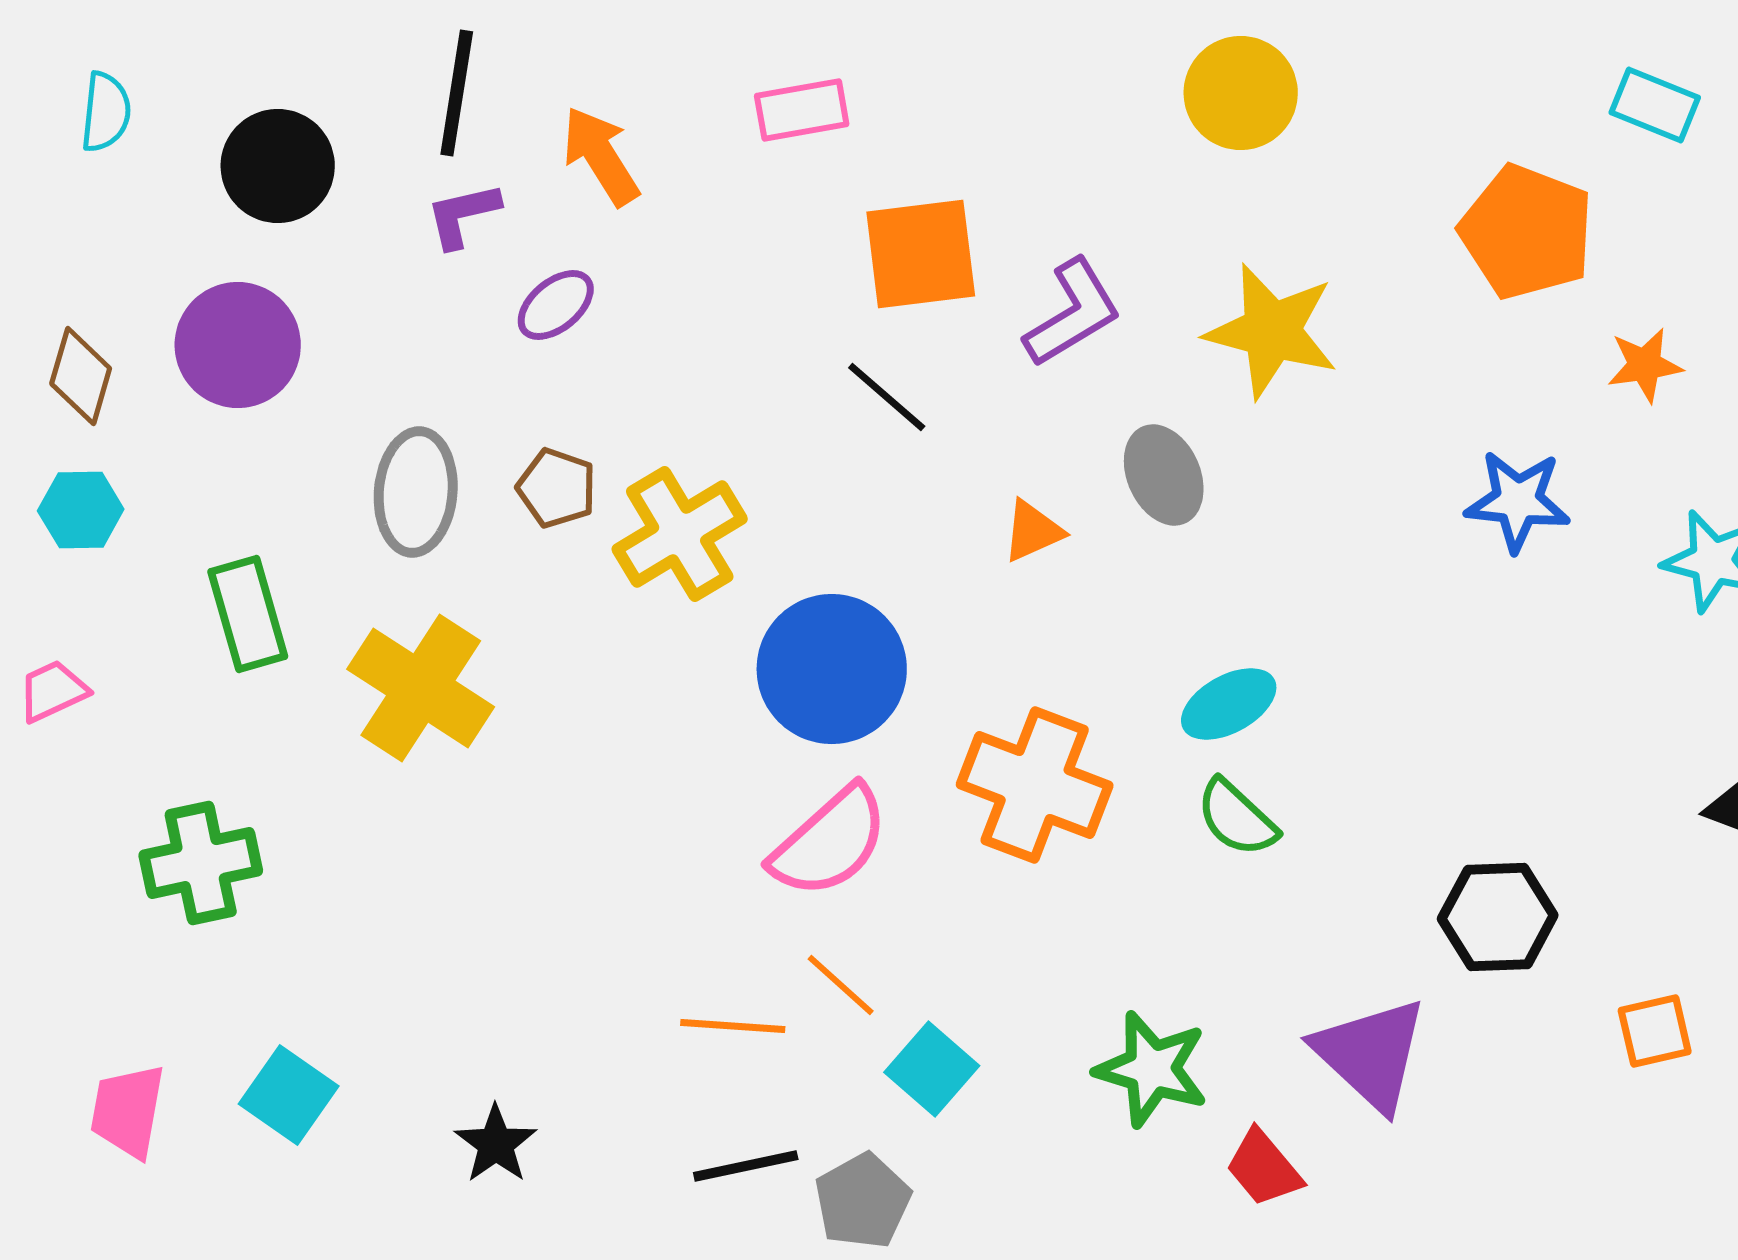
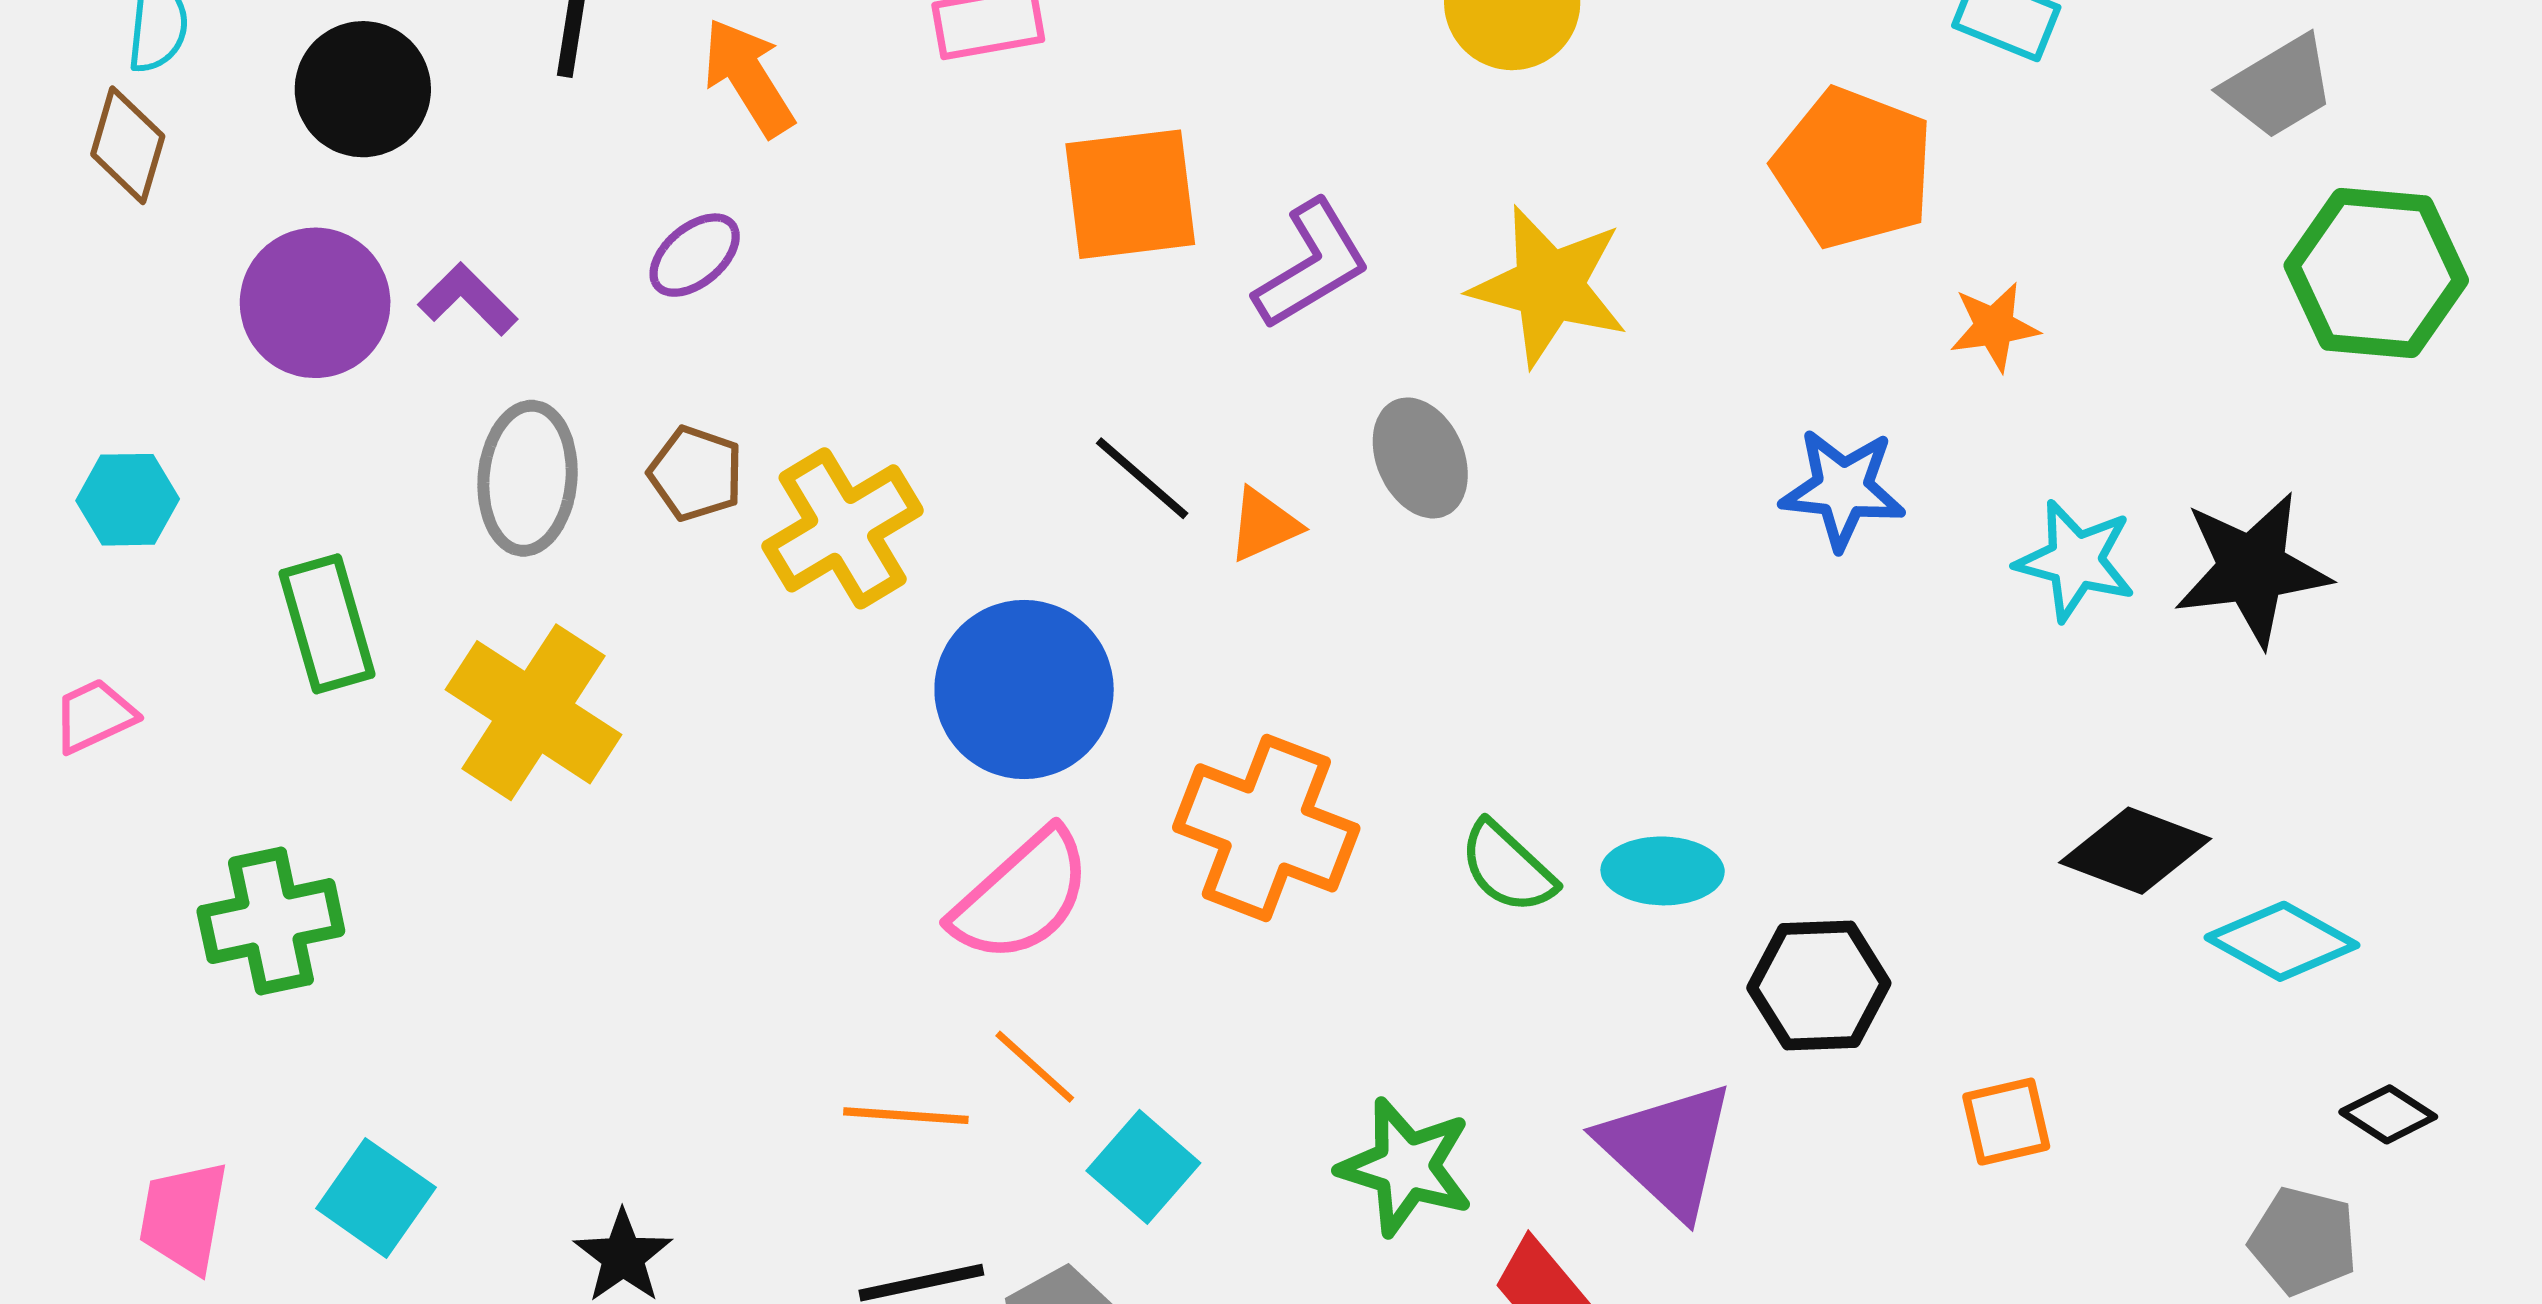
purple L-shape: (463, 215) -> (468, 299), moved, turned 58
brown diamond: (81, 376) -> (128, 145), moved
black line: (887, 397) -> (1142, 478), moved
cyan ellipse: (1229, 704) -> (1663, 871), moved, turned 30

